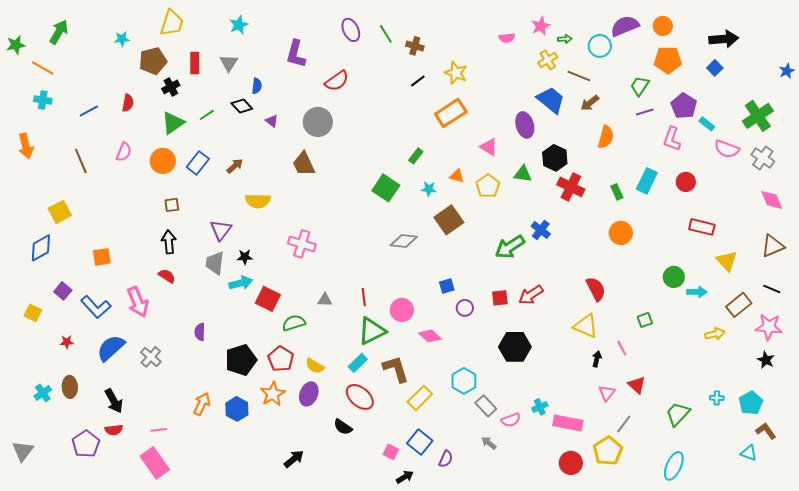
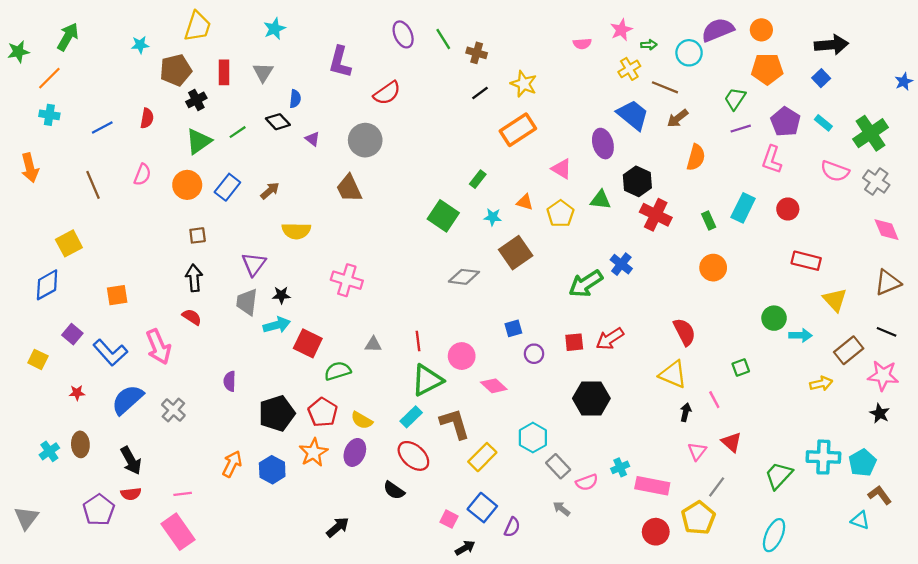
orange line: (43, 68) -> (49, 78), turned -75
cyan rectangle: (707, 124) -> (823, 123), moved
cyan cross: (717, 398) -> (823, 457), size x2.0

